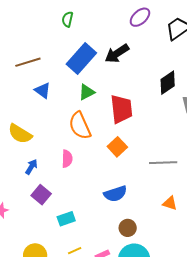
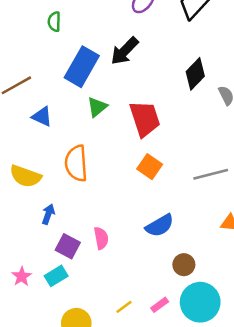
orange semicircle: (80, 126) -> (76, 163), moved, turned 32
pink semicircle: (67, 159) -> (101, 238), moved
cyan rectangle: (66, 219) -> (56, 276), moved

